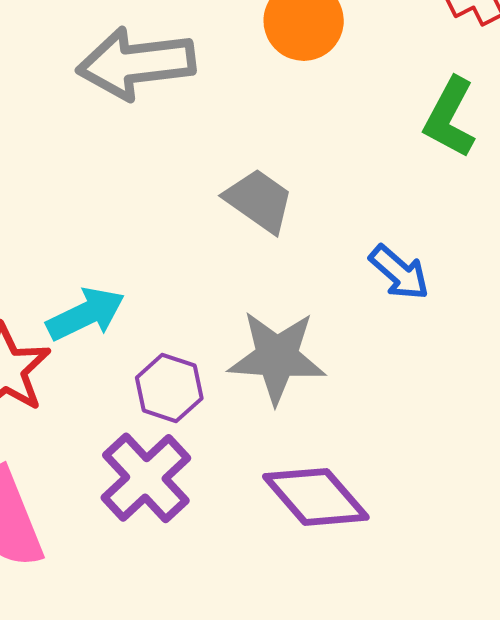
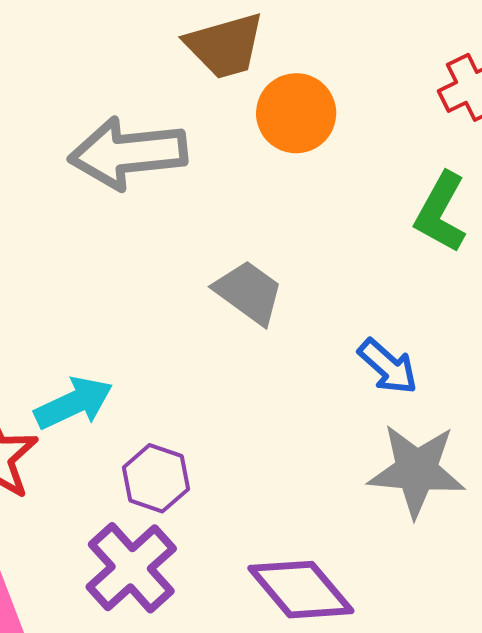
gray star: (277, 357) -> (417, 470), moved

